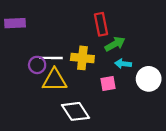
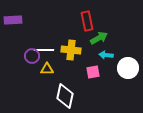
yellow triangle: (55, 80) -> (47, 69), size x0.6
white diamond: (75, 111) -> (65, 96), turned 45

